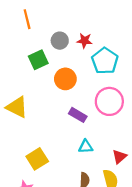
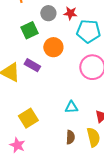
cyan pentagon: (105, 61) -> (88, 31), turned -30
purple rectangle: (78, 115) -> (32, 65), moved

